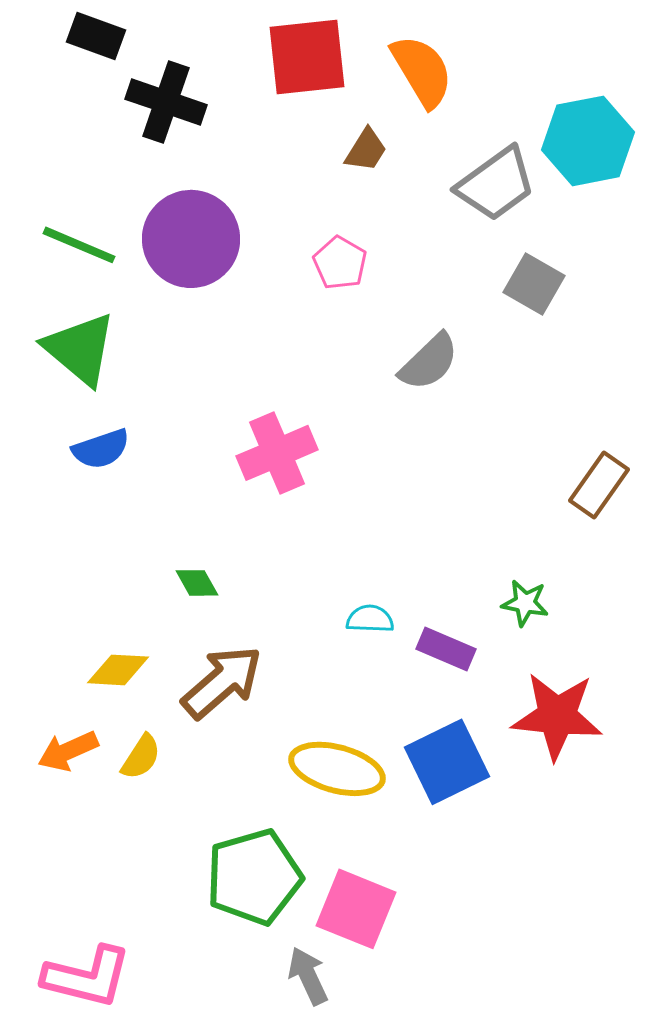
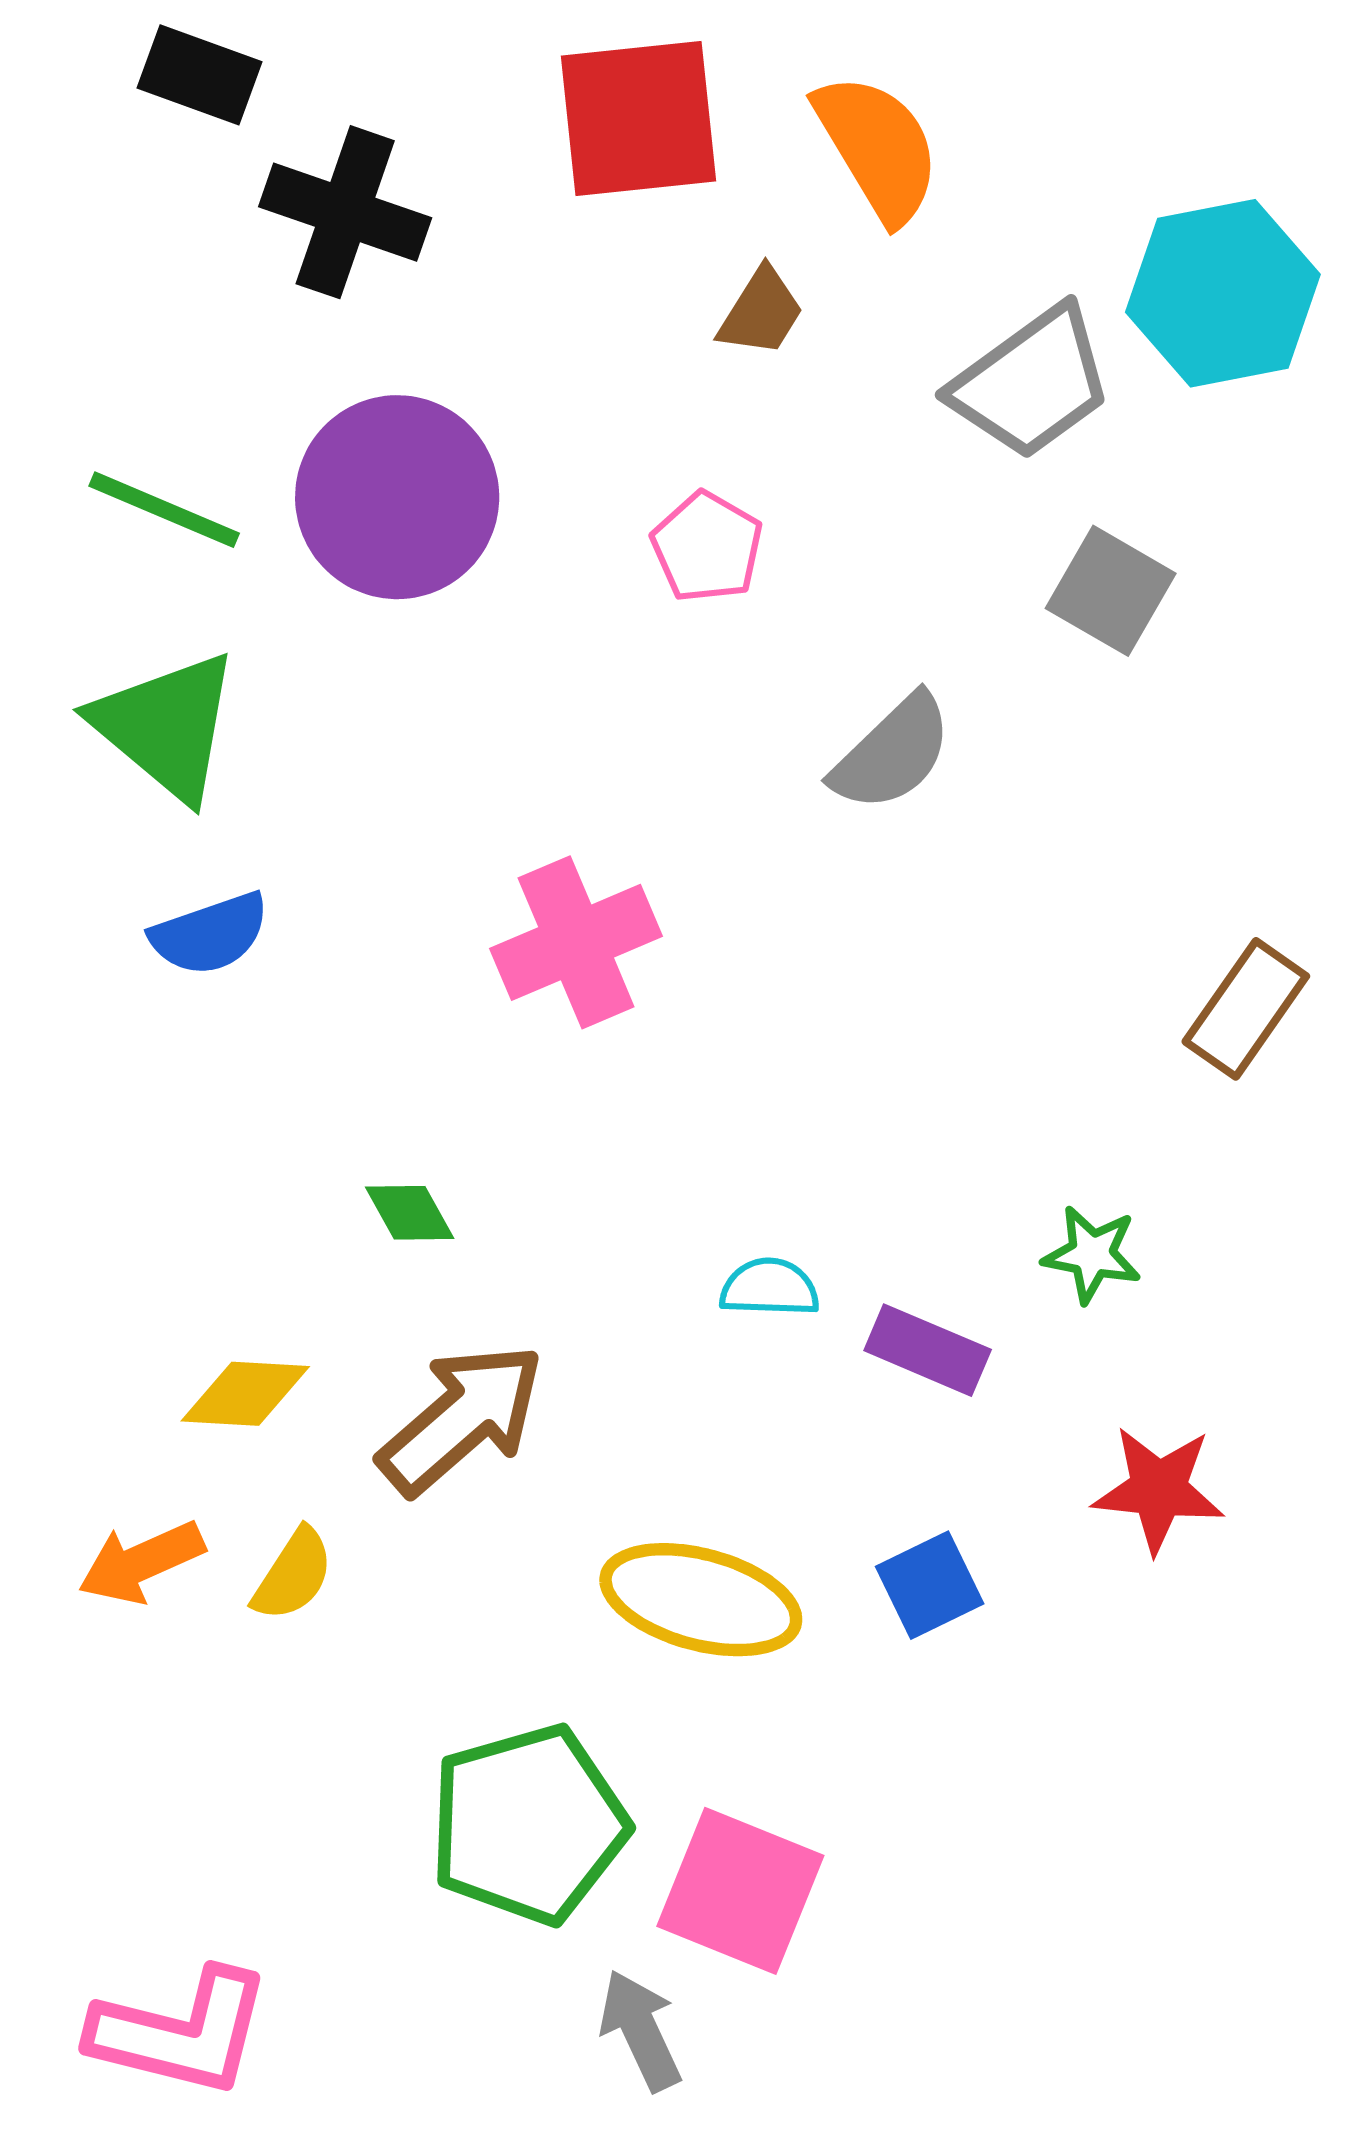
red star: (557, 716) -> (1158, 1489), size x0.7
blue square: (447, 762) -> (930, 1585), size x0.6

